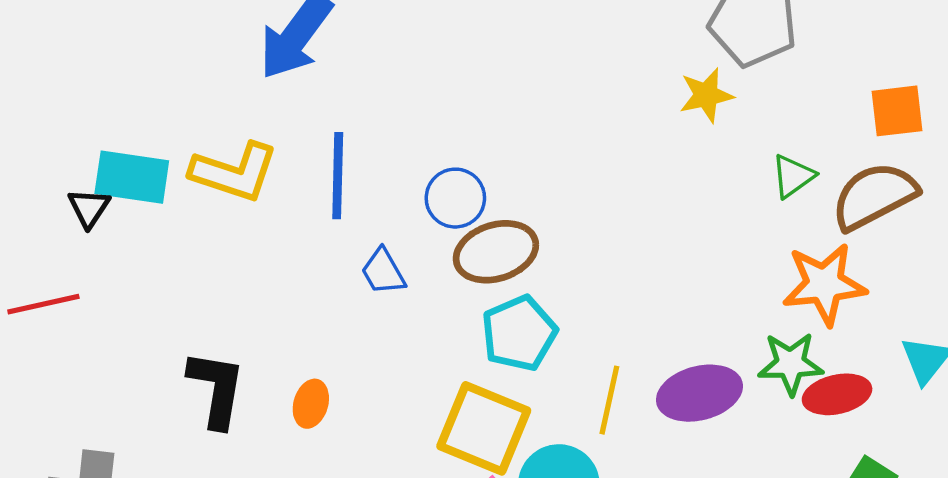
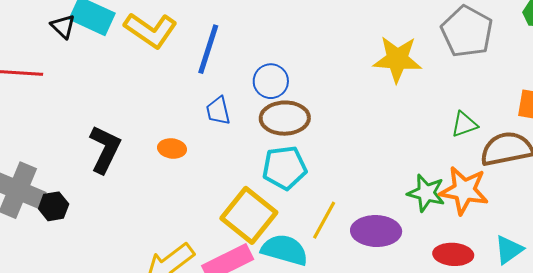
yellow star: (706, 95) -> (397, 59), moved, size x1.5
black triangle: (89, 208) -> (63, 26), turned -36
green star: (791, 364) -> (426, 193), moved
orange ellipse: (311, 404) -> (172, 148), moved, turned 64

